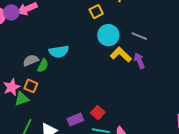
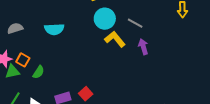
gray semicircle: (31, 60) -> (15, 28), moved
purple arrow: (139, 61) -> (143, 47), moved
green semicircle: (43, 66) -> (38, 72), moved

